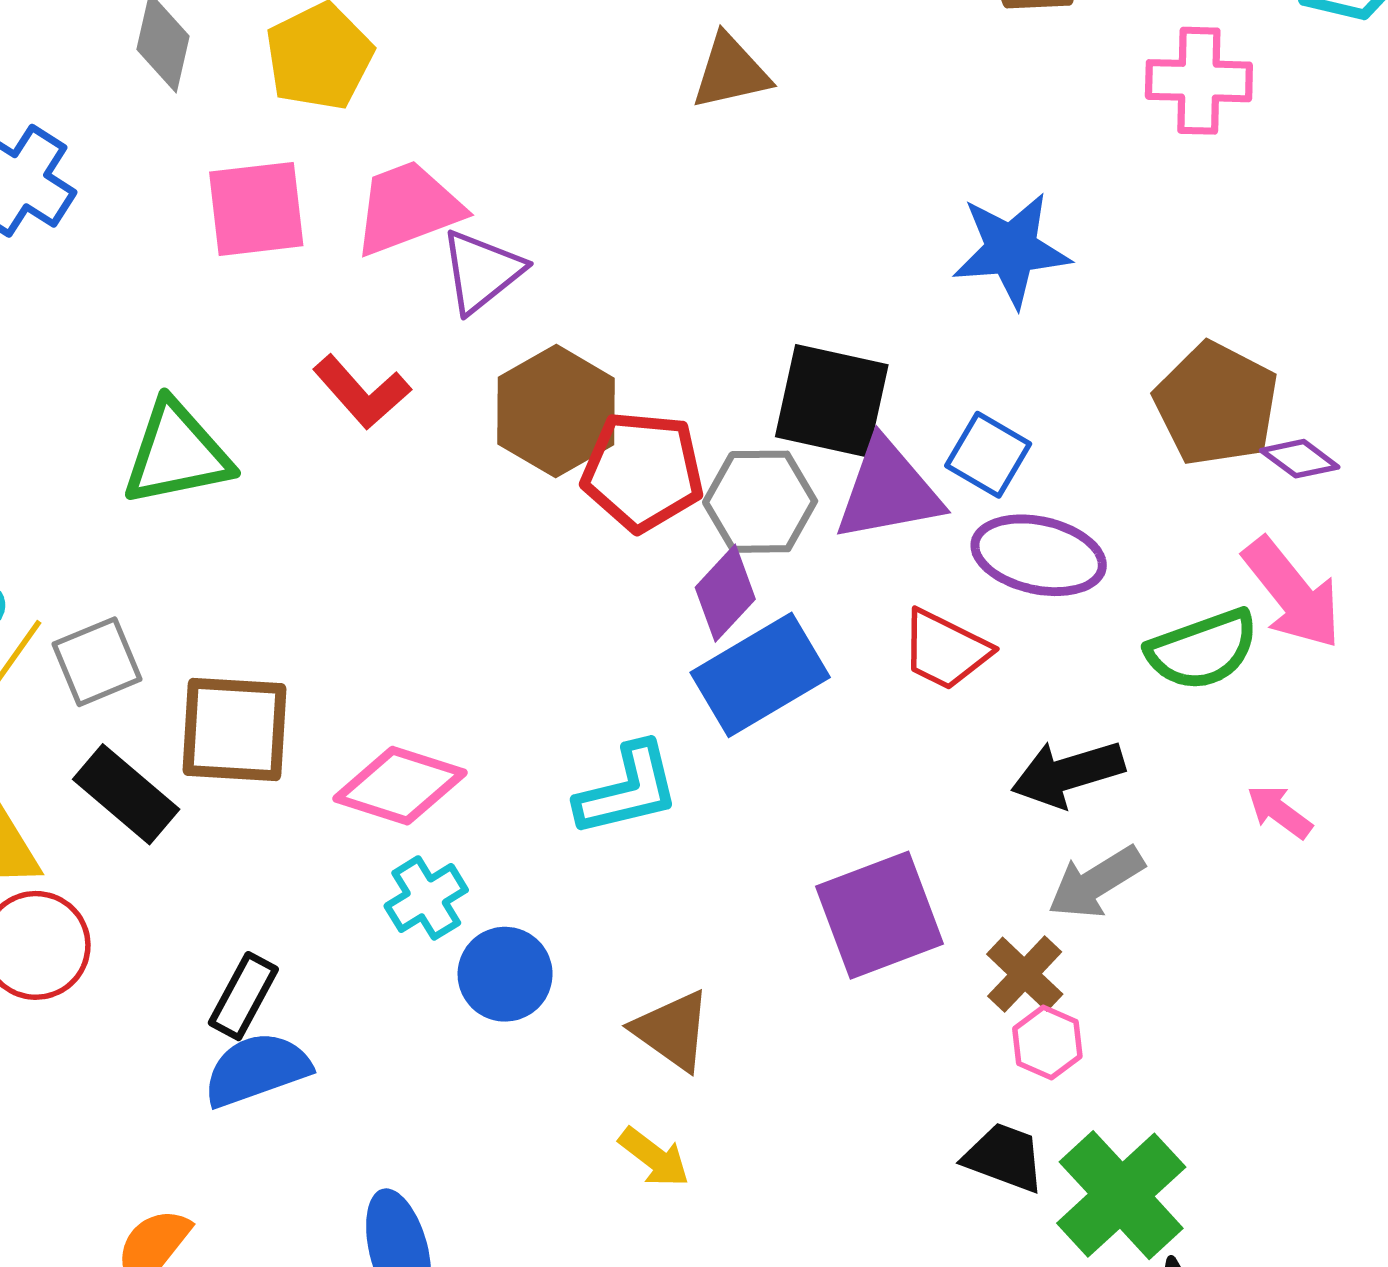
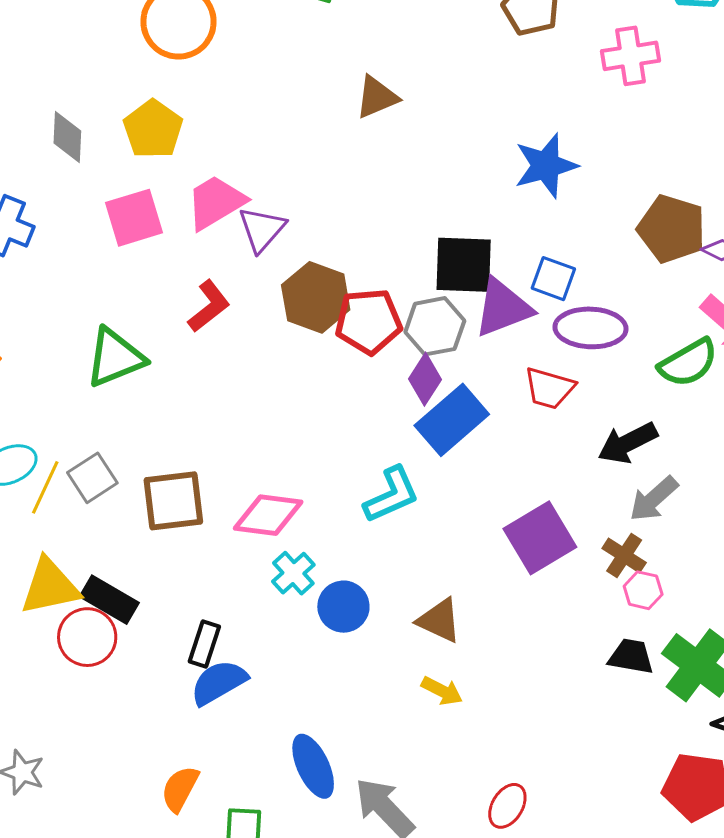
red L-shape: (362, 392) -> (209, 306), turned -76
black rectangle: (126, 794) -> (109, 600), moved

